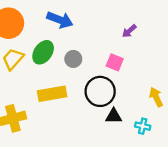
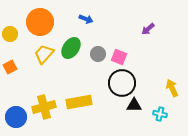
blue arrow: (60, 20) -> (86, 19), size x0.6
pink square: (115, 62) -> (119, 57), moved
yellow rectangle: (52, 94) -> (79, 102), moved

